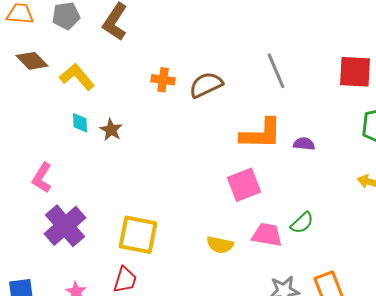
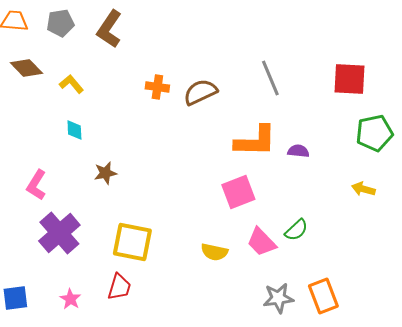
yellow L-shape: (77, 77) -> (71, 84), size x0.7
brown star: (111, 130) -> (105, 173), moved, turned 30
pink trapezoid: (267, 235) -> (261, 242), turned -144

